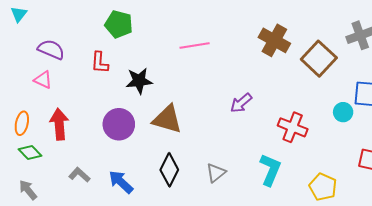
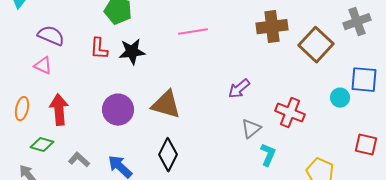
brown cross: (274, 40) -> (272, 27), turned -36
black star: (139, 81) -> (132, 52), moved
green diamond: (30, 153) -> (42, 145), moved, turned -30
cyan L-shape: (270, 170) -> (268, 155), size x0.7
gray triangle: (216, 173) -> (251, 129), moved

